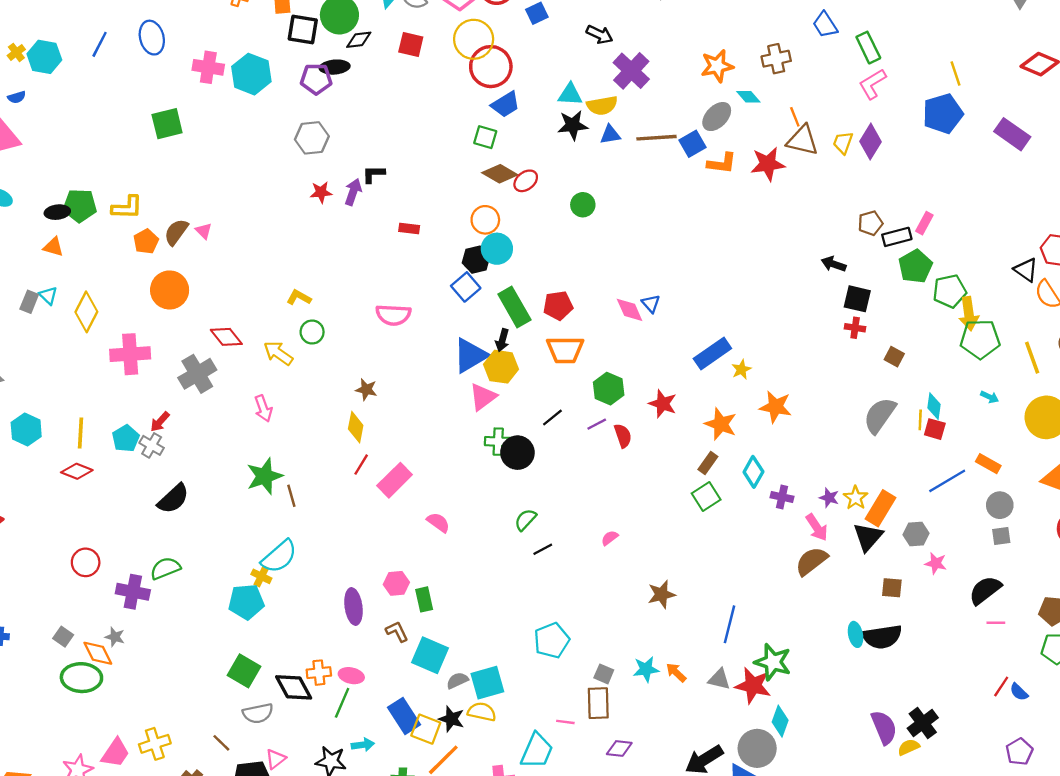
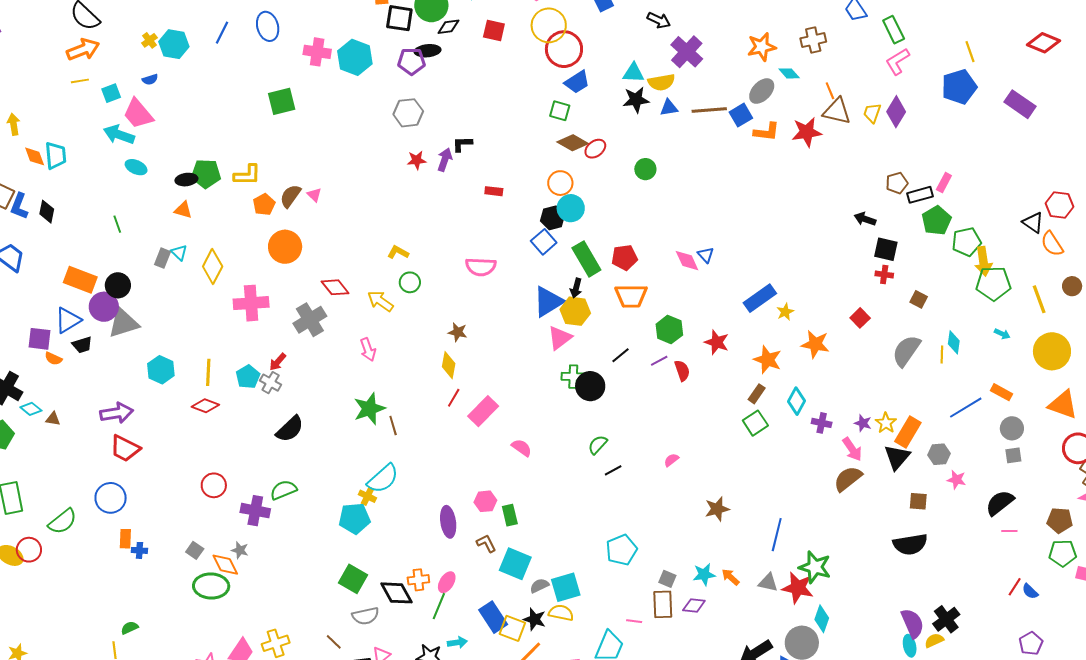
red square: (935, 429) -> (860, 318), moved, turned 30
cyan ellipse: (856, 634) -> (910, 646), moved
pink ellipse: (351, 676) -> (447, 582), turned -70
purple diamond: (619, 748) -> (694, 605), moved

